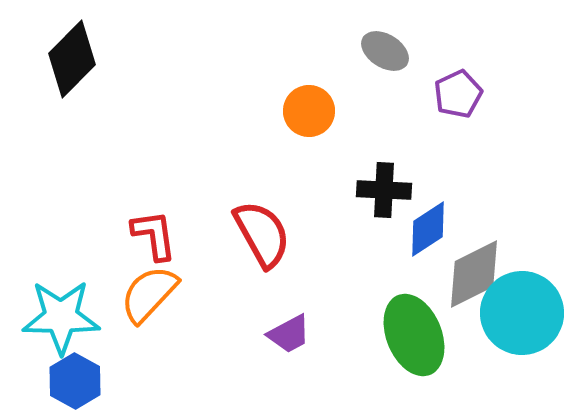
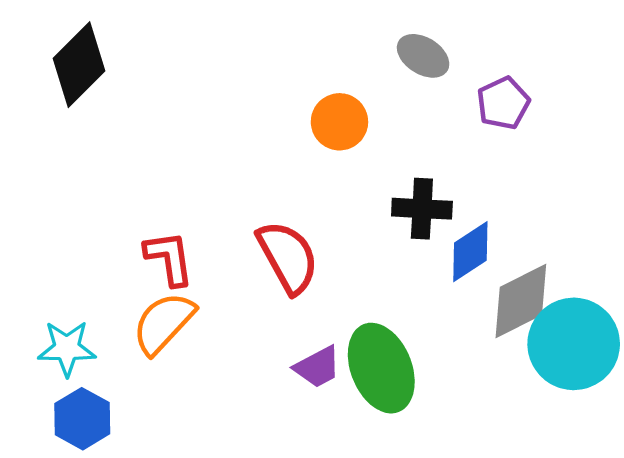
cyan star: (61, 317) -> (67, 348), size x0.7
green ellipse: (414, 335) -> (381, 368), moved

